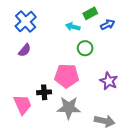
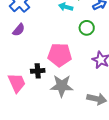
green circle: (85, 48) -> (87, 28), moved

